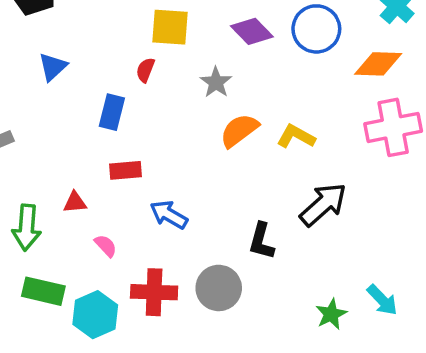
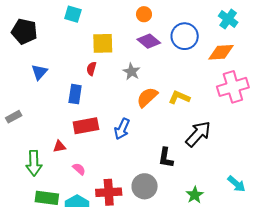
red rectangle: (126, 170) -> (86, 126), size x1.4
blue arrow: (169, 215) -> (122, 129), moved, turned -90
green star: (331, 314) -> (195, 195), moved

